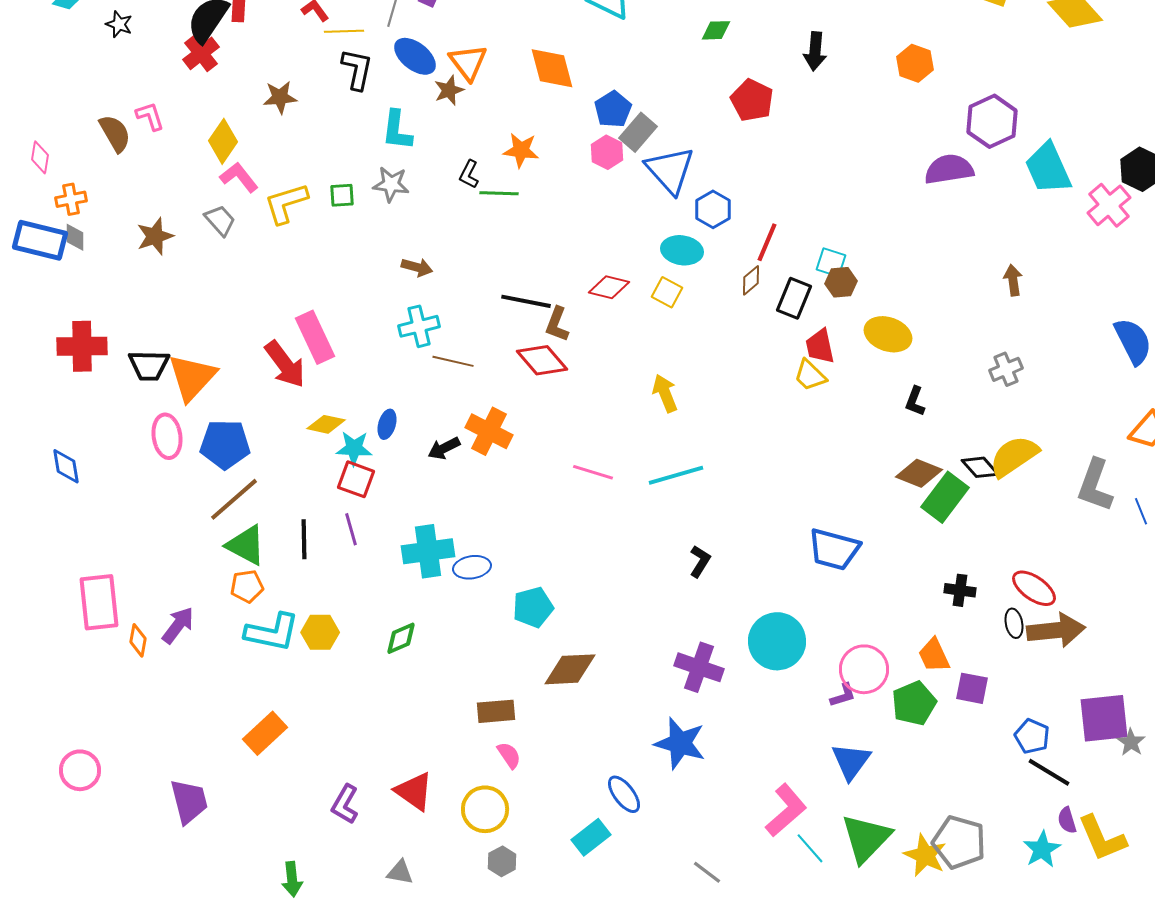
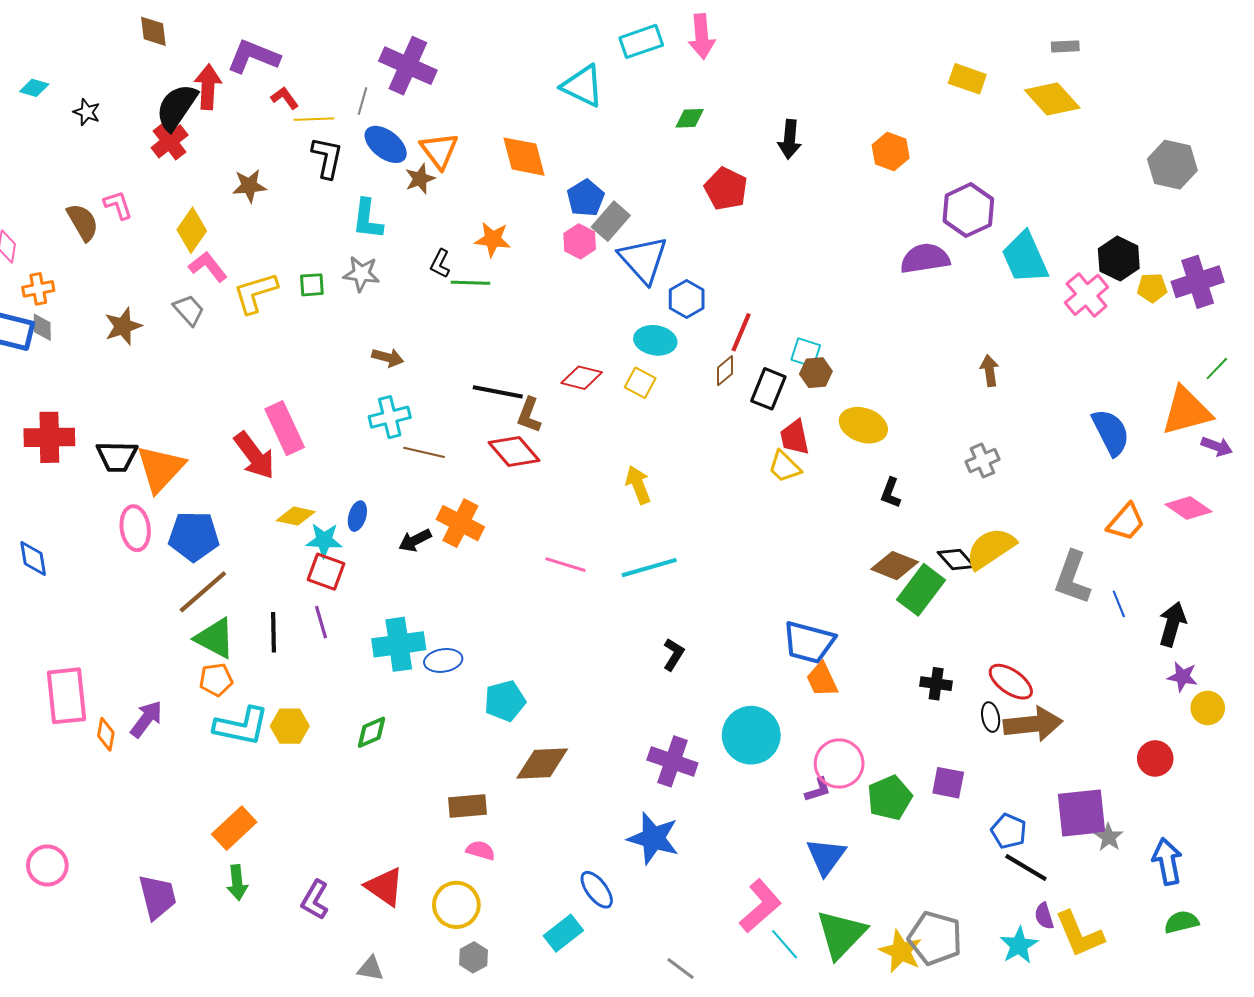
orange trapezoid: (934, 655) -> (822, 680), moved
pink semicircle: (509, 755) -> (481, 850), turned -40
green arrow: (292, 879) -> (237, 883), moved

